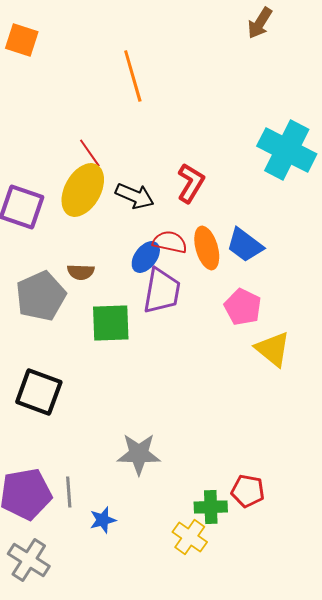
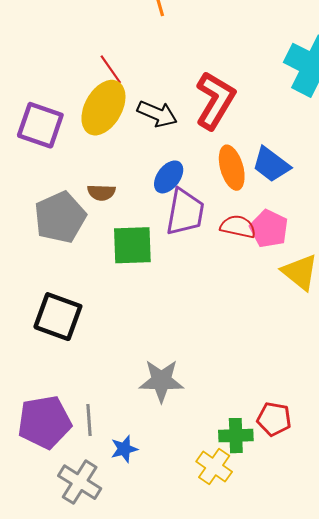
red L-shape: (191, 183) -> (215, 100), size x1.4
red semicircle: (170, 242) -> (238, 227), moved
gray cross: (29, 560) -> (80, 482), moved

